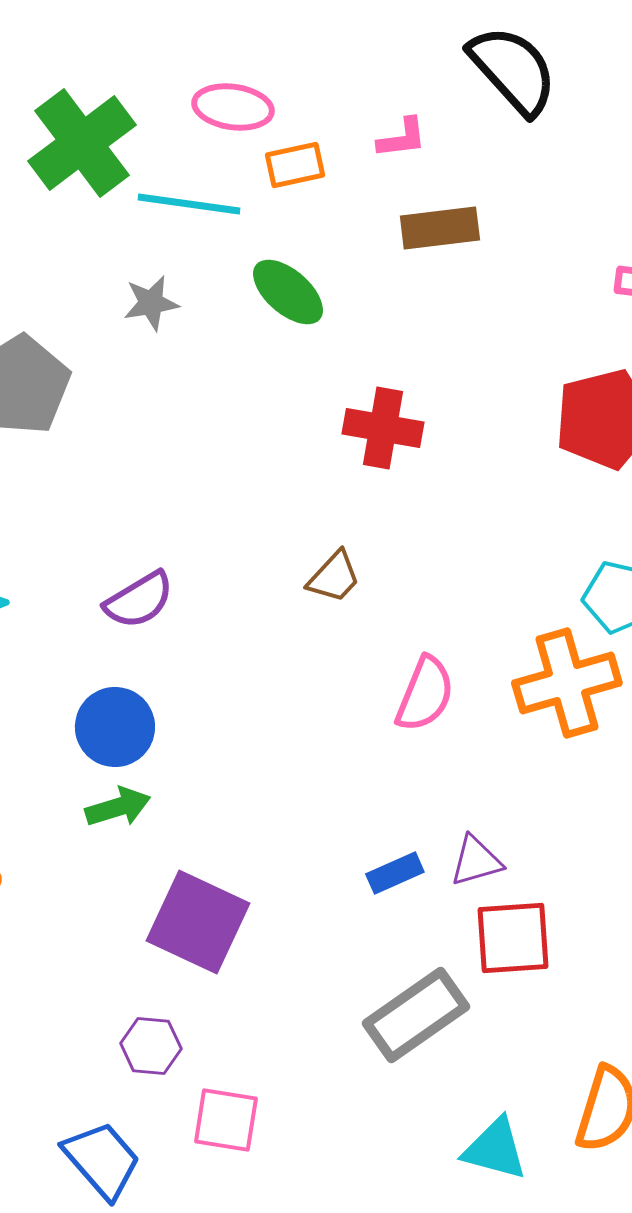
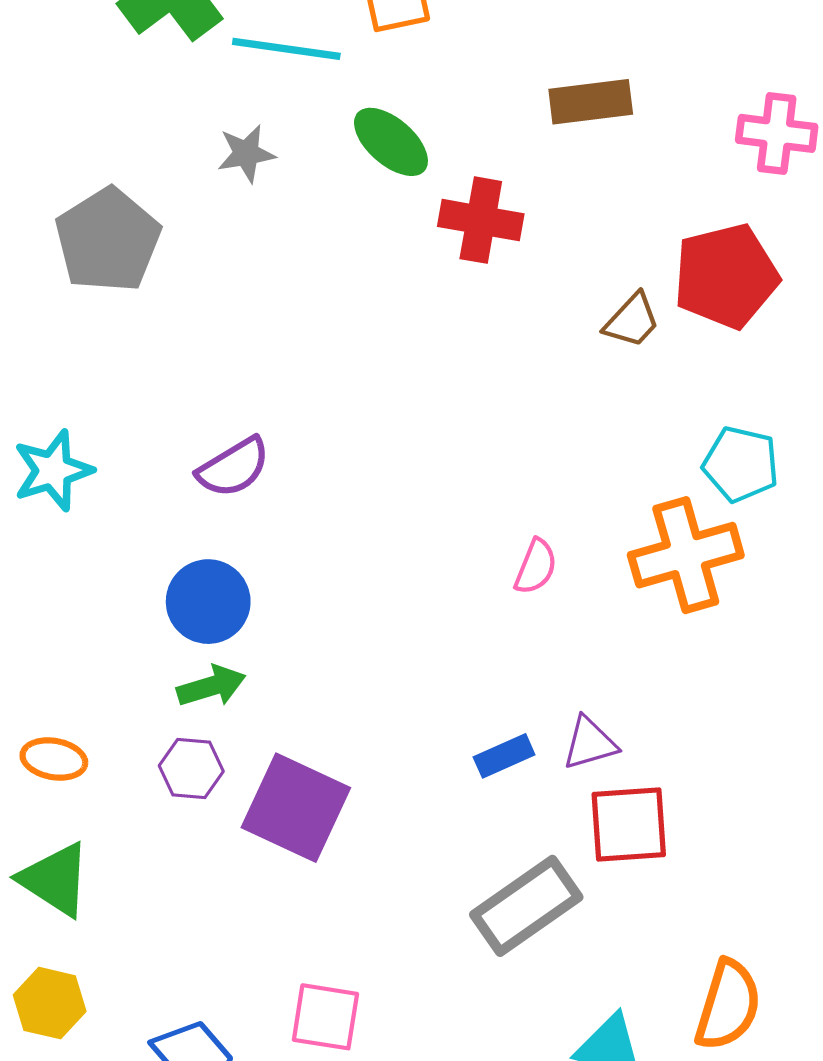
brown rectangle: (440, 228) -> (591, 102), moved
red cross: (383, 428) -> (481, 220), moved
brown trapezoid: (334, 577) -> (632, 320), moved
pink semicircle: (425, 694) -> (536, 567), size x0.7
purple hexagon: (151, 1046) -> (191, 769), moved

